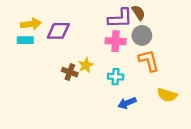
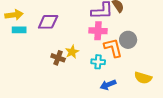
yellow arrow: (31, 24) -> (14, 15), moved
gray circle: (142, 35) -> (128, 40), moved
orange L-shape: (149, 61) -> (113, 48), moved

